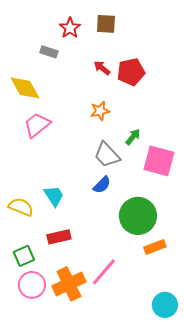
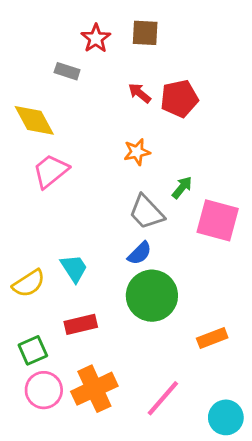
yellow semicircle: (21, 207) -> (29, 283), turned 125
green circle: (138, 216) -> (152, 296), moved
pink line: (104, 272) -> (163, 398), moved

